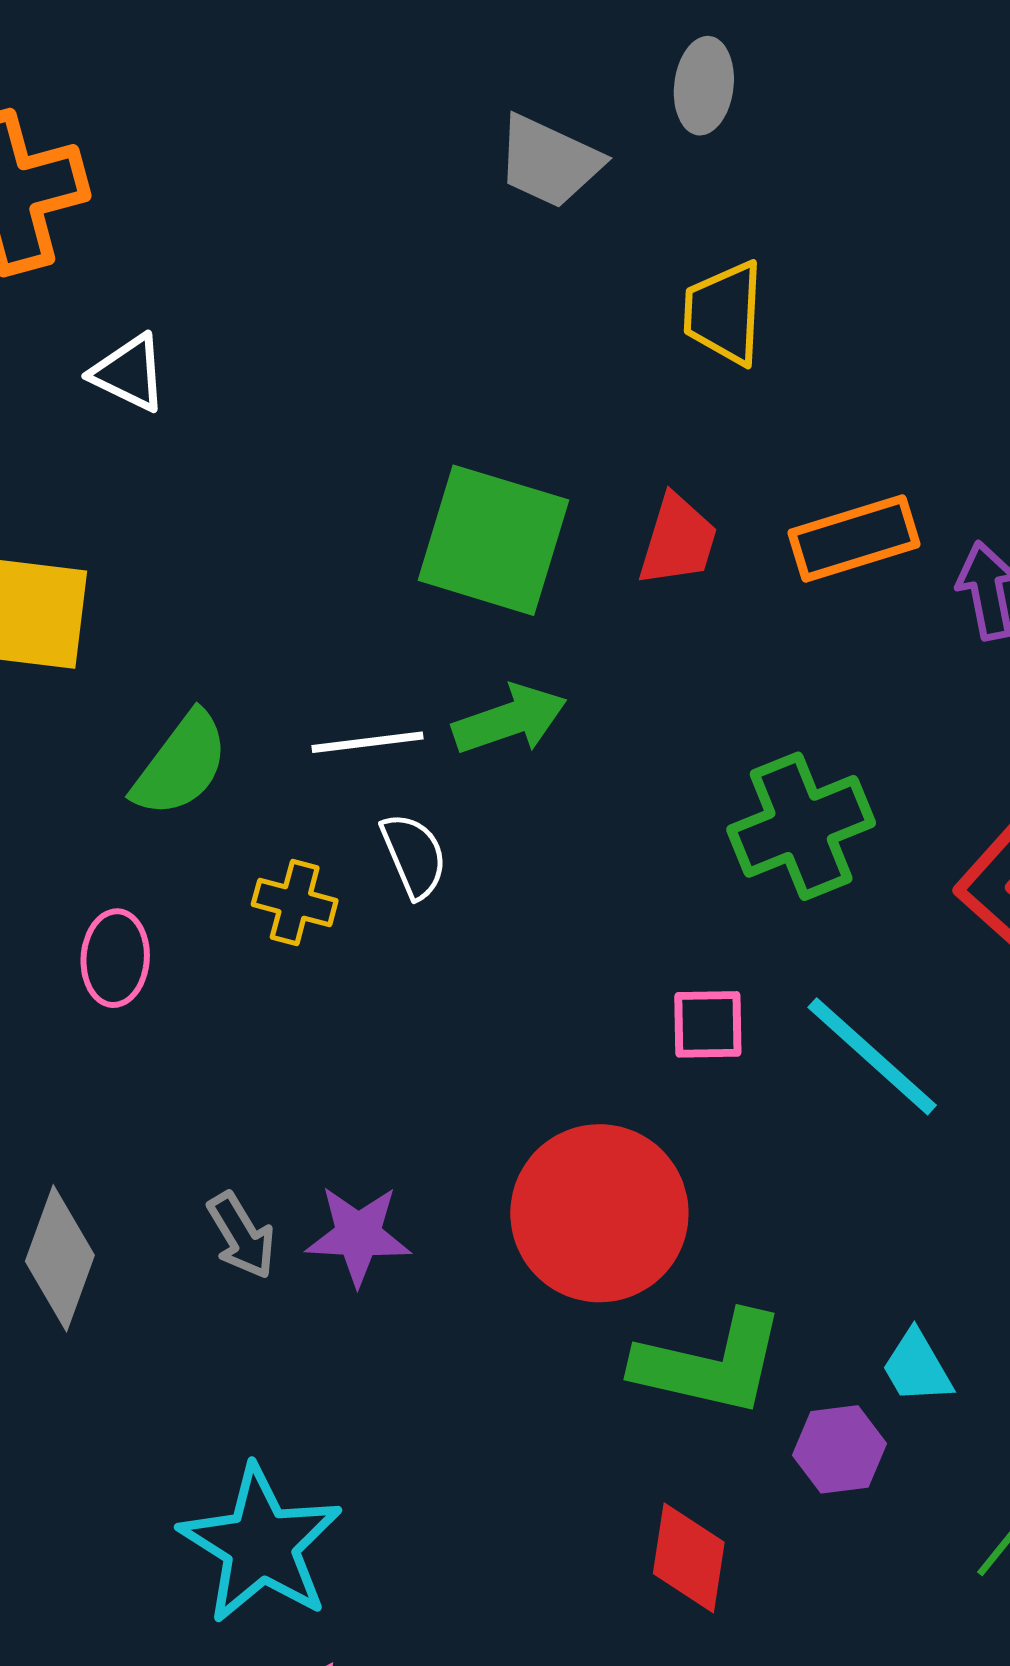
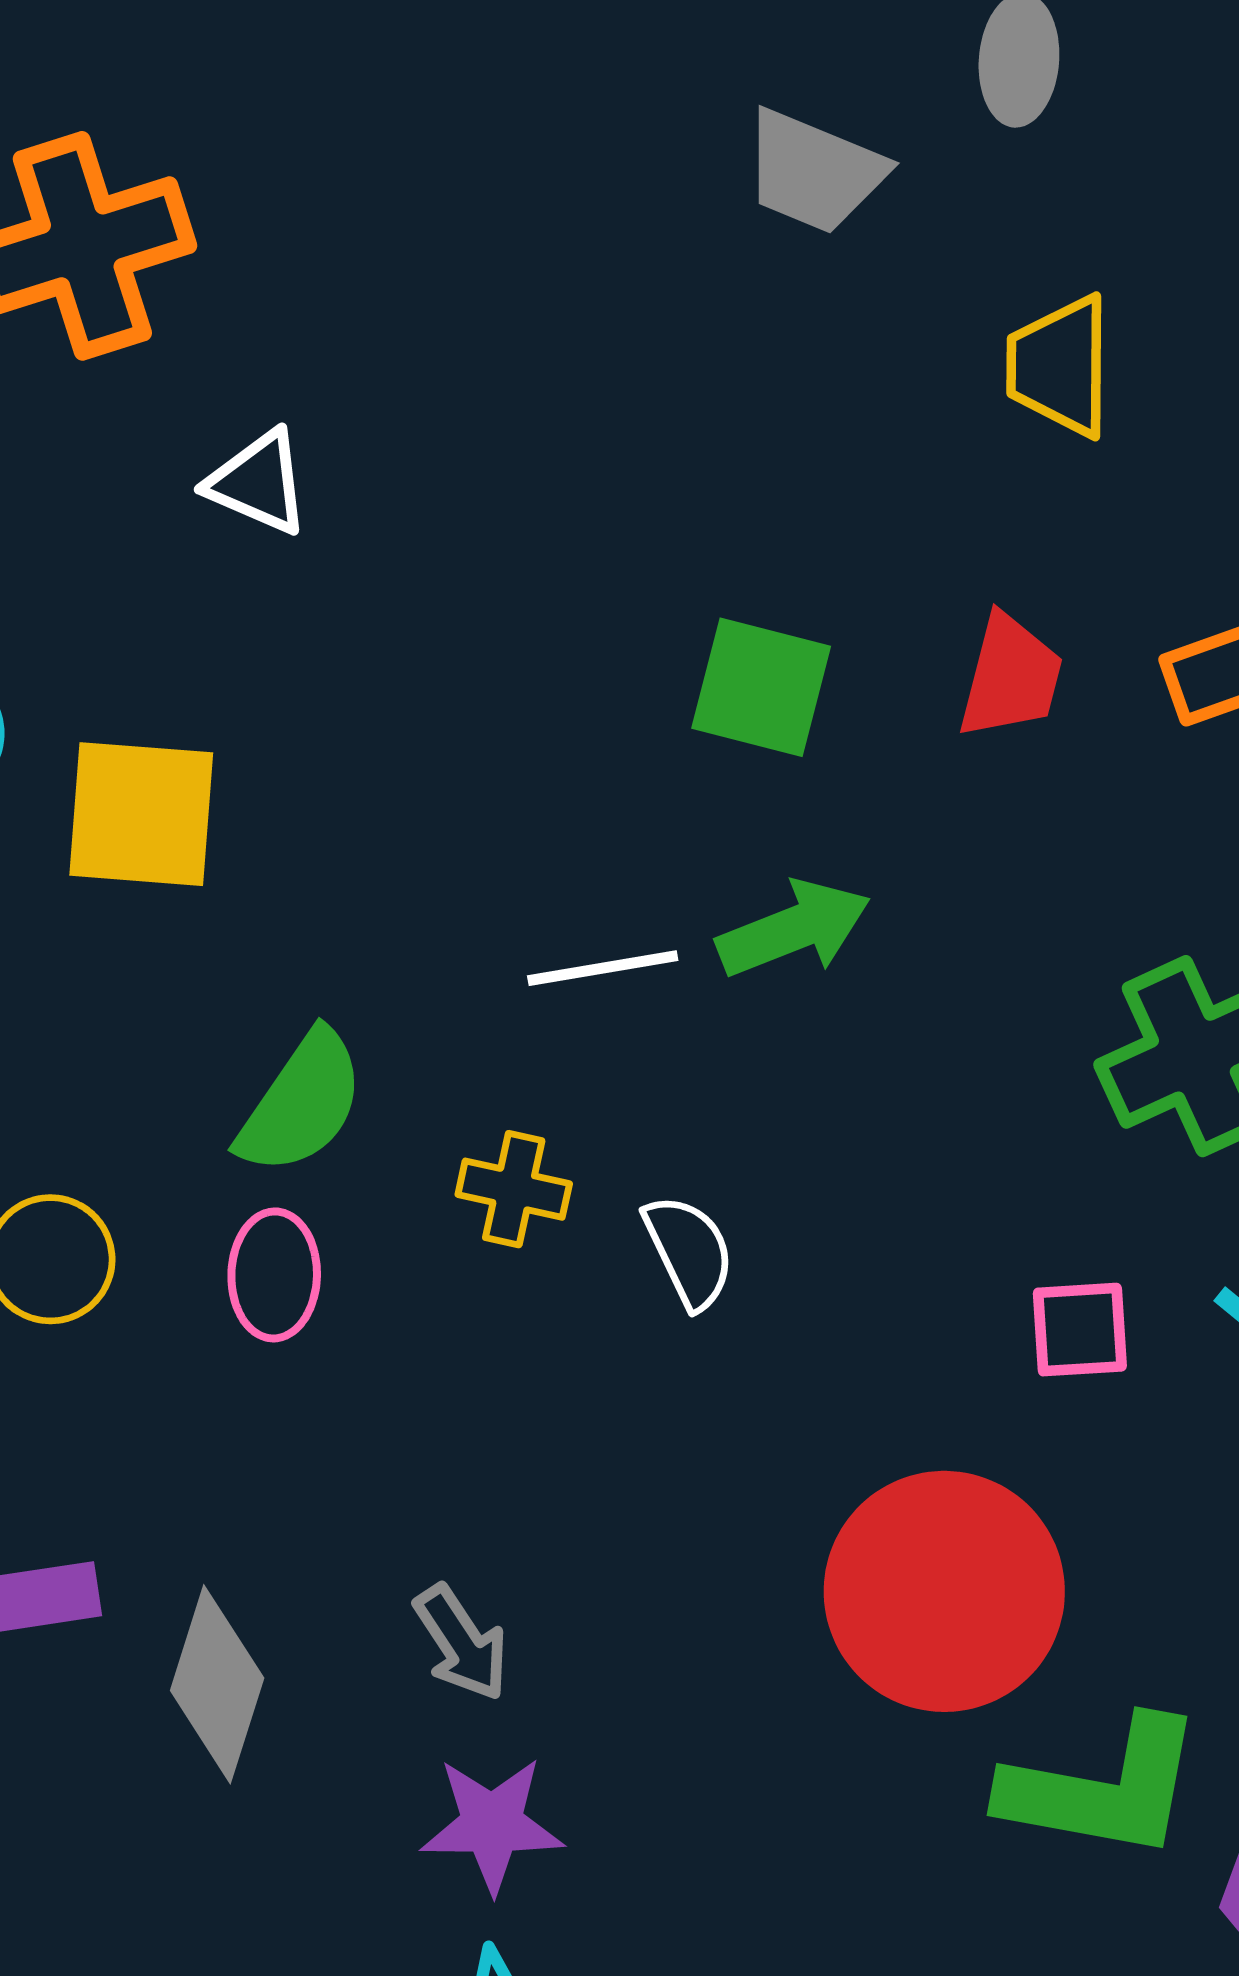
green square: (493, 540) -> (761, 687), size x0.7
green semicircle: (181, 765) -> (301, 1103), moved
white semicircle: (414, 855) -> (689, 1251), moved
purple star: (358, 1235) -> (492, 1824), moved

